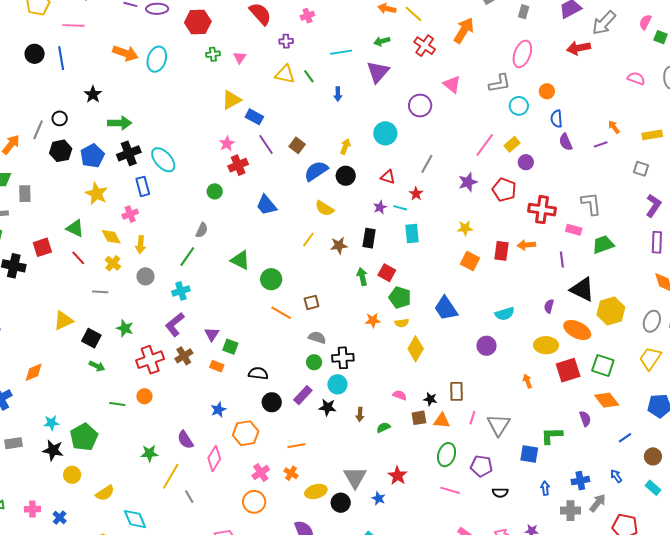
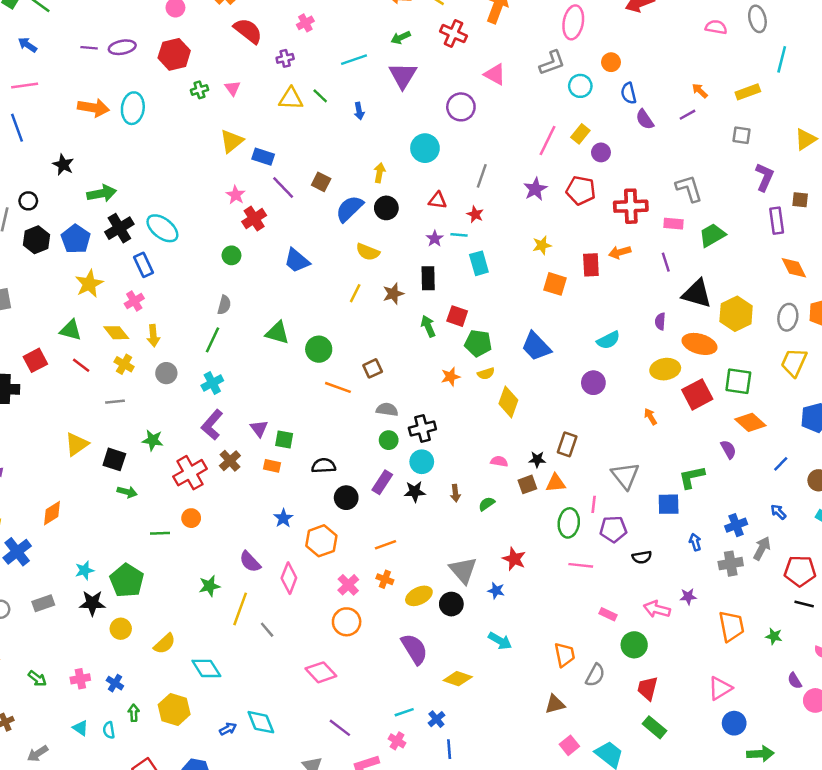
yellow star: (96, 194) -> (89, 284), turned 30
brown rectangle: (457, 391) -> (567, 444), turned 30
pink line: (472, 418) -> (594, 504), moved

